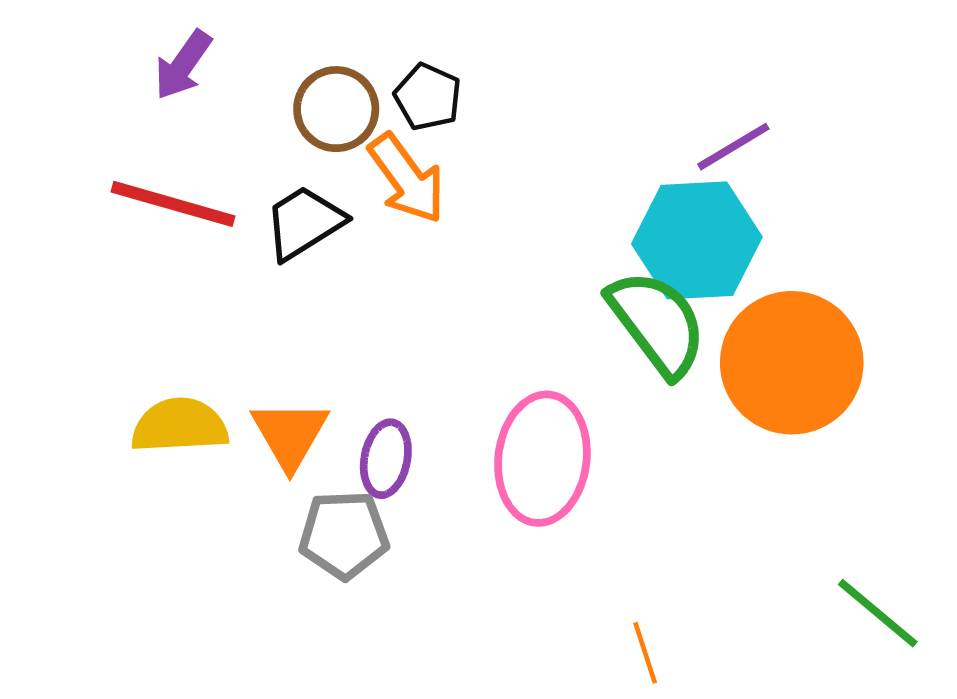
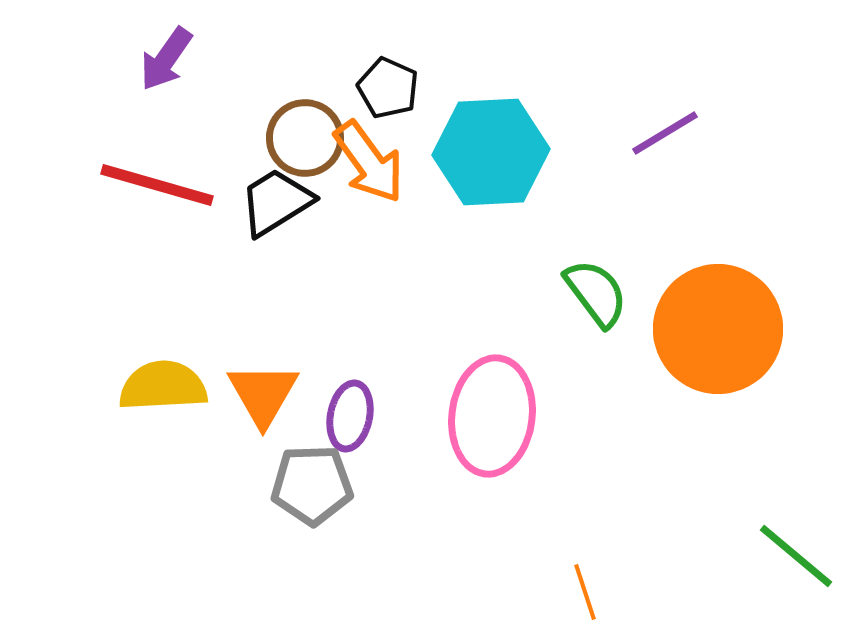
brown circle: (336, 109) -> (305, 138), moved
cyan hexagon: (697, 240) -> (491, 152), moved
green semicircle: (657, 323) -> (596, 293), size x0.7

